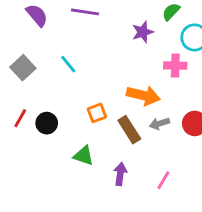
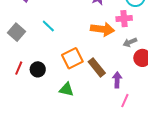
orange arrow: (143, 95) -> (102, 29), moved
orange square: (97, 113) -> (72, 58), size x1.5
gray arrow: (159, 124) -> (130, 42), moved
purple arrow: (120, 174) -> (117, 80), moved

